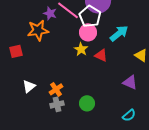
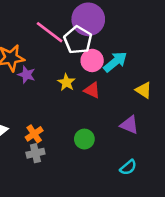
purple star: (50, 13) -> (26, 75), moved
pink circle: (88, 32) -> (92, 60), moved
green circle: (87, 103) -> (84, 139), moved

